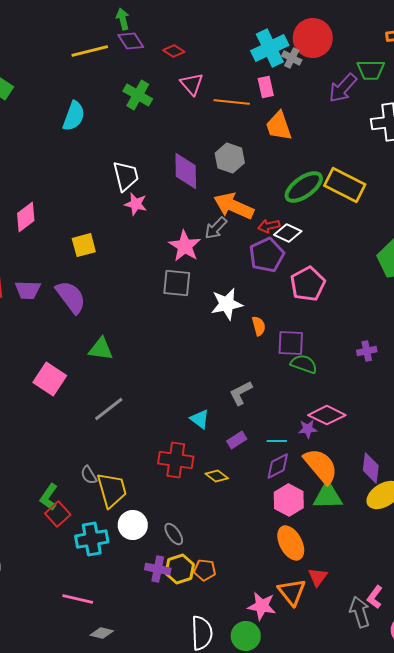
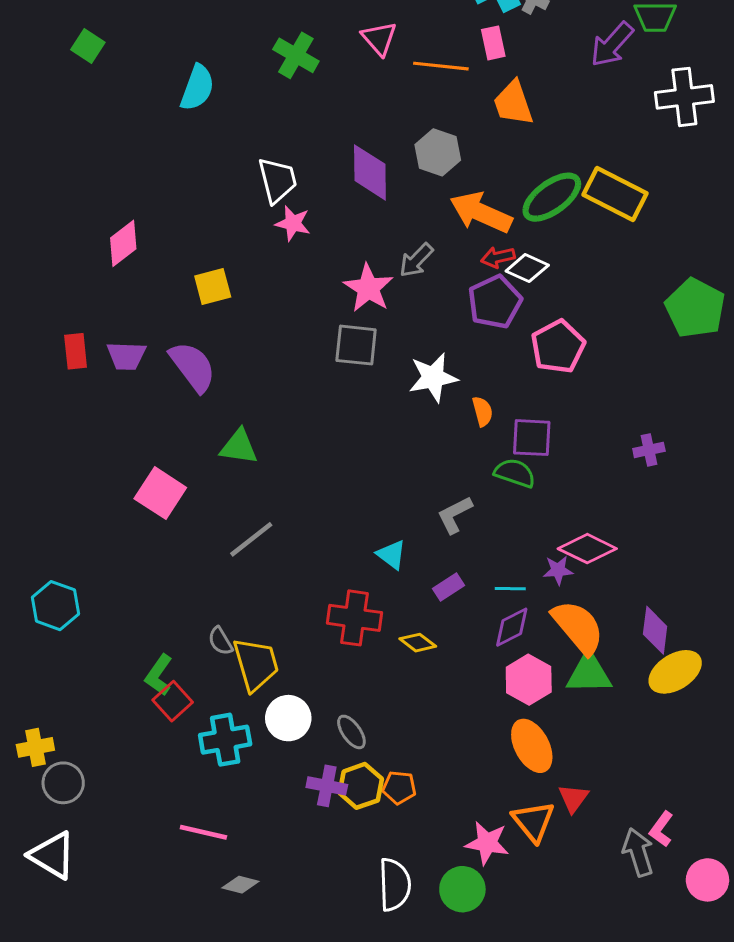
orange arrow: (234, 206) -> (481, 213), moved
green semicircle: (304, 364) -> (515, 473), moved

